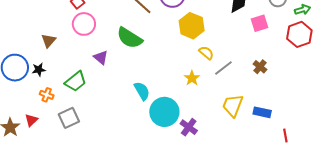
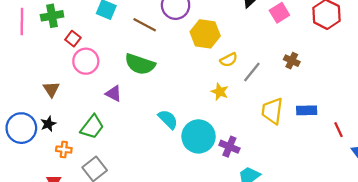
yellow semicircle: (206, 53) -> (229, 60), turned 126

